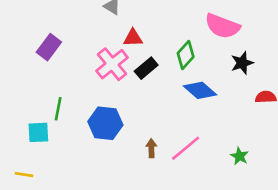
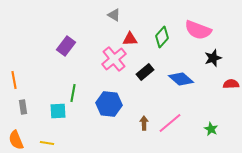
green diamond: (186, 55) -> (162, 37), moved
black rectangle: (146, 68) -> (145, 72), moved

